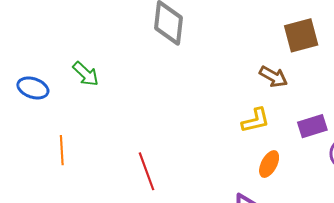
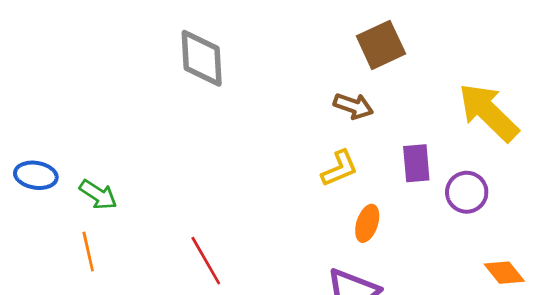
green arrow: (86, 74) -> (98, 195), moved
purple rectangle: (312, 126) -> (416, 163), turned -68

